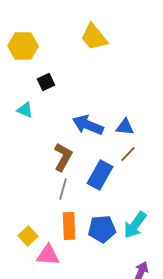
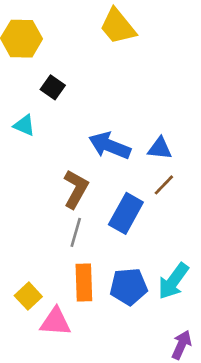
black square: (46, 82) -> (53, 87), turned -30

